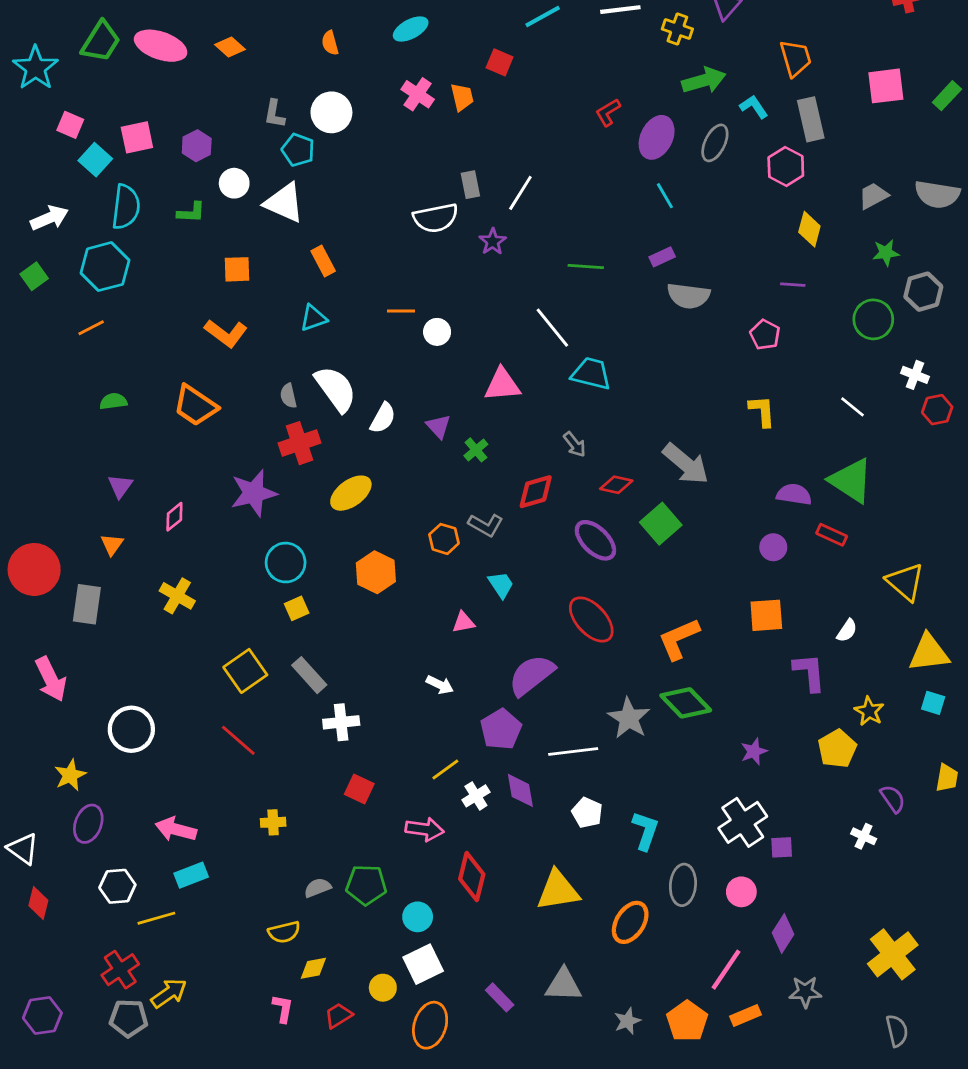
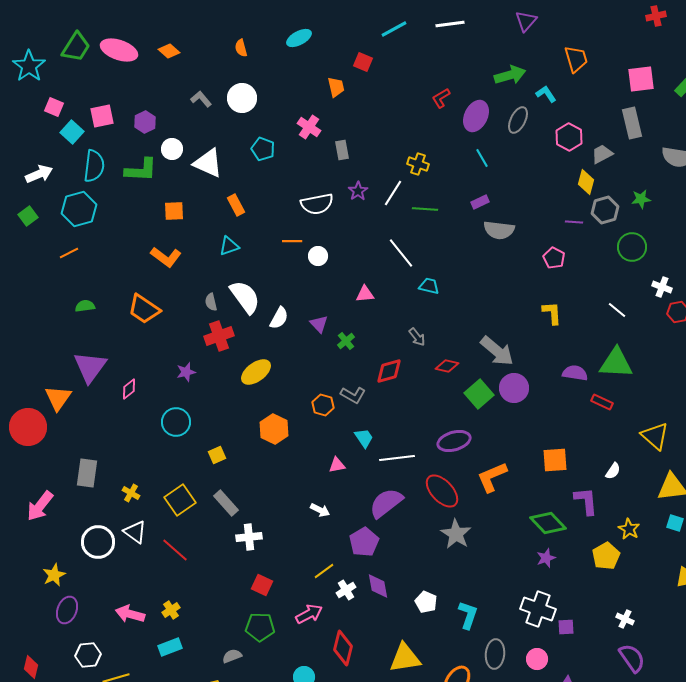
yellow cross: (677, 29) -> (418, 164), moved
pink cross: (418, 94) -> (309, 127), moved
gray L-shape: (274, 114) -> (201, 99), turned 130
gray rectangle: (811, 119) -> (632, 123), moved
cyan pentagon: (298, 150) -> (263, 149), moved
white line: (520, 193) -> (393, 193), moved
gray trapezoid: (873, 196) -> (602, 154), moved
green L-shape: (191, 212) -> (141, 170), size x1.6
white semicircle: (436, 218) -> (317, 204), moved
gray hexagon: (923, 292) -> (605, 210), moved
cyan trapezoid: (591, 374) -> (429, 286), size x0.7
pink triangle: (502, 385) -> (365, 294), size x0.7
green triangle: (851, 481) -> (616, 363), turned -30
purple triangle: (120, 486) -> (90, 367), size x1.8
purple star: (254, 493) -> (186, 372), size x0.6
purple ellipse: (595, 540) -> (454, 441), moved, turned -60
orange triangle: (112, 544) -> (58, 398), moved, size x1.6
purple circle: (773, 547) -> (514, 388), moved, size x1.5
cyan circle: (286, 563) -> (176, 422), moved
yellow cross: (177, 596) -> (131, 493), moved, size x0.7
gray rectangle: (87, 604) -> (87, 473), moved
red ellipse: (591, 619) -> (442, 491), moved
pink arrow: (51, 679) -> (40, 506), turned 64
green diamond: (686, 703) -> (548, 523), moved
white line: (573, 751) -> (397, 458), moved
purple semicircle: (893, 799) -> (632, 658), moved, size x1.4
yellow cross: (273, 822) -> (171, 610), moved, turned -30
white cross: (743, 822) -> (538, 609), turned -36
pink arrow: (425, 829) -> (309, 614), turned -36
white triangle: (23, 849) -> (135, 532), moved
cyan rectangle: (191, 875) -> (170, 647), moved
green pentagon: (366, 885) -> (260, 627), moved

